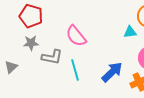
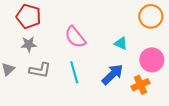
cyan triangle: (130, 32) -> (121, 43), moved, turned 32
gray L-shape: (52, 57) -> (40, 70), moved

